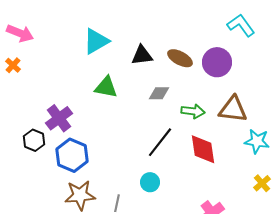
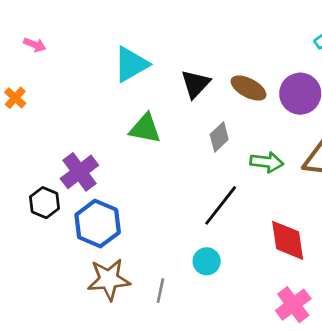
pink arrow: (20, 33) -> (35, 45), moved, size x0.6
black triangle: (142, 55) -> (195, 84), turned -40
gray diamond: (159, 93) -> (219, 137), turned -45
red diamond: (203, 149) -> (288, 240), moved

